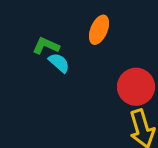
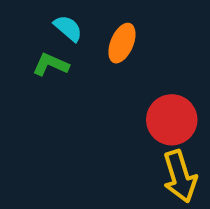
cyan semicircle: (59, 63) -> (68, 28), moved

